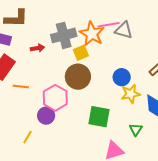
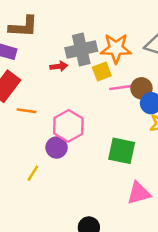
pink line: (109, 25) -> (123, 87), moved
orange star: (92, 34) -> (116, 48), turned -30
red arrow: (37, 48) -> (59, 66), moved
brown circle: (78, 77) -> (141, 88), moved, size x0.7

